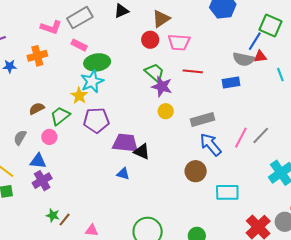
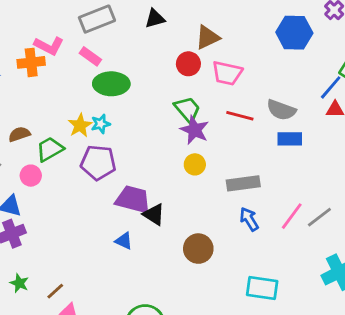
pink L-shape: (51, 27) -> (49, 46), moved
gray semicircle: (243, 59) -> (281, 110), moved
cyan star: (92, 81) -> (101, 124), moved, size x0.6
blue arrow: (211, 145) -> (249, 219), size x0.7
brown circle: (196, 171) -> (198, 249), moved
brown line: (65, 220) -> (55, 291), moved

